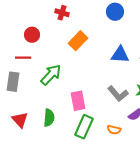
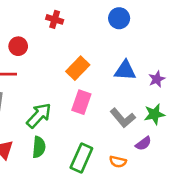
orange rectangle: (78, 41) -> (78, 68), moved
green arrow: (51, 75) -> (39, 115), moved
pink rectangle: (78, 101) -> (81, 102), moved, turned 30

